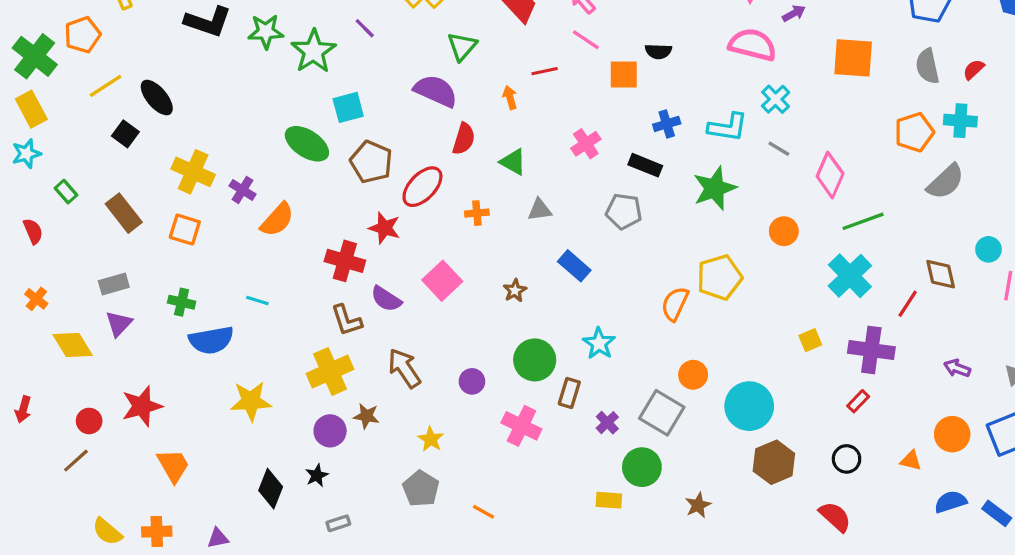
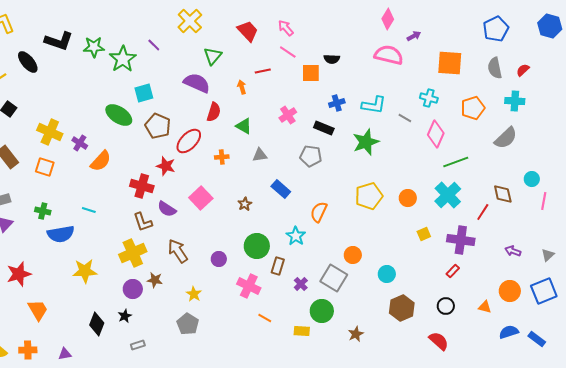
black ellipse: (157, 98) -> (28, 62), moved
cyan cross: (776, 99) -> (429, 98), moved, turned -30
orange pentagon: (914, 132) -> (473, 108), moved
orange circle: (784, 231) -> (408, 198), moved
orange semicircle: (675, 304) -> (319, 212), moved
cyan circle: (749, 406) -> (387, 274), size x0.6
orange line: (484, 512) -> (265, 318), moved

